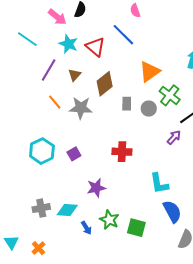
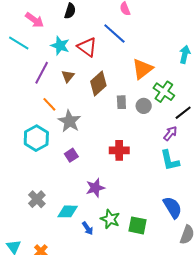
pink arrow: (57, 17) -> (35, 20), moved
gray star: (81, 108) -> (69, 121), moved, turned 30
cyan hexagon: (42, 151) -> (36, 138), moved
cyan L-shape: (159, 183) -> (170, 160), moved
gray cross: (41, 208) -> (37, 199), moved, turned -30

